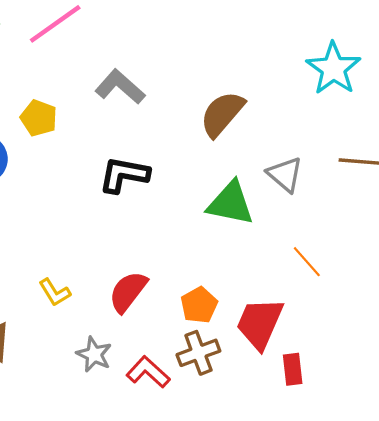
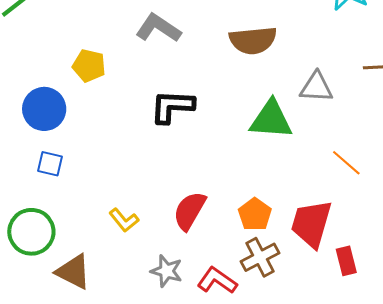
brown semicircle: (222, 114) -> (253, 40), turned -129
gray triangle: (285, 174) -> (316, 87), turned -30

